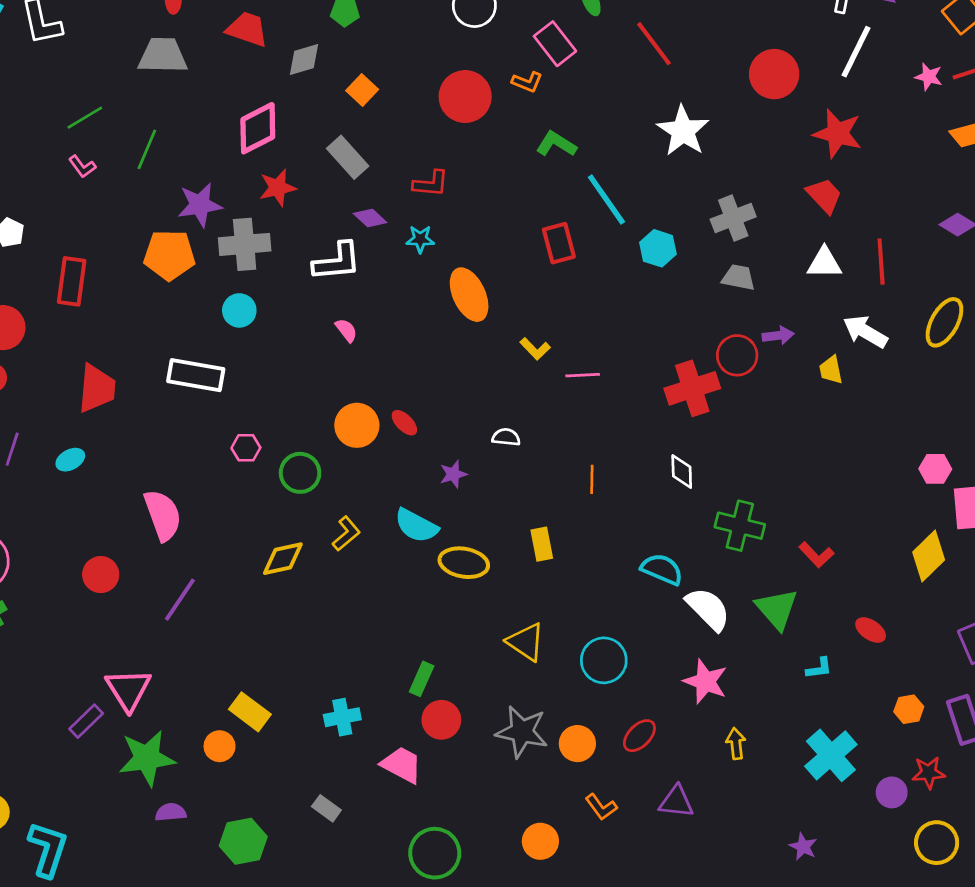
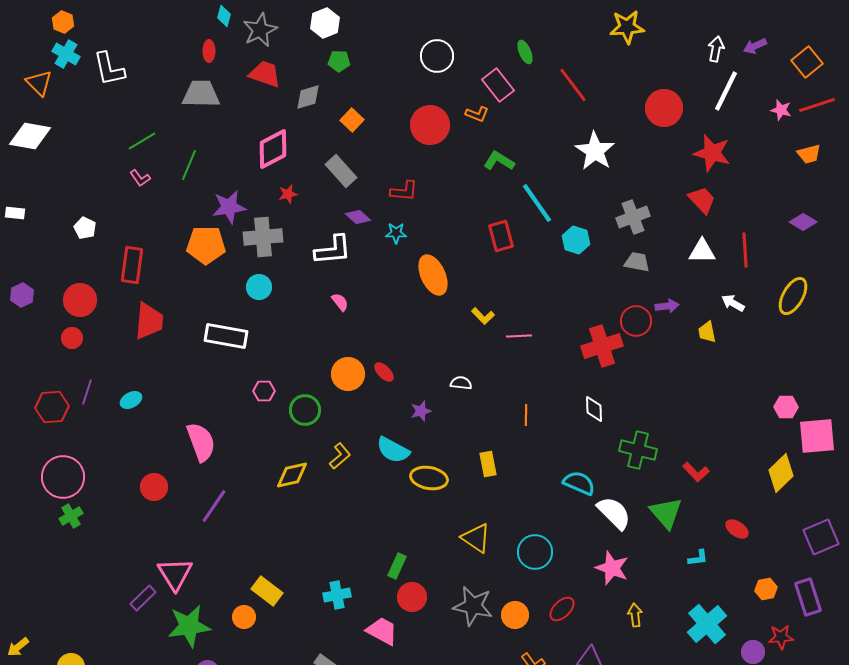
red star: (278, 188) -> (288, 194), size x0.7
white arrow: (865, 332) -> (733, 303), size x0.7
red trapezoid: (97, 388) -> (149, 321), moved

